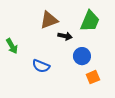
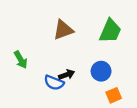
black arrow: (65, 36) -> (67, 75), moved, turned -32

